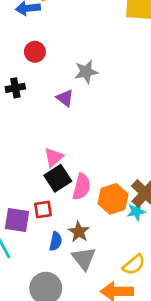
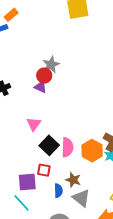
red circle: (35, 52) -> (44, 75), moved
pink triangle: (54, 157) -> (34, 124), moved
red square: (43, 209) -> (44, 170), turned 32

